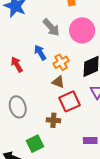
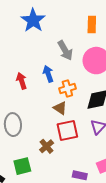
brown cross: (53, 120) -> (47, 146), turned 32

